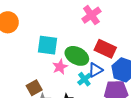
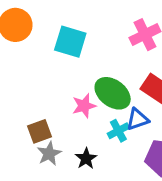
cyan square: (47, 45) -> (70, 42), moved

